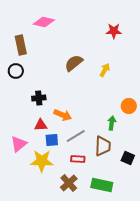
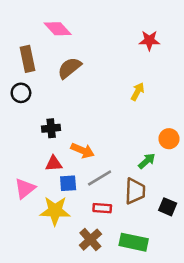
pink diamond: (44, 22) -> (58, 29), turned 35
brown semicircle: (74, 63) -> (69, 68), moved
green arrow: (112, 123) -> (147, 161), turned 40

